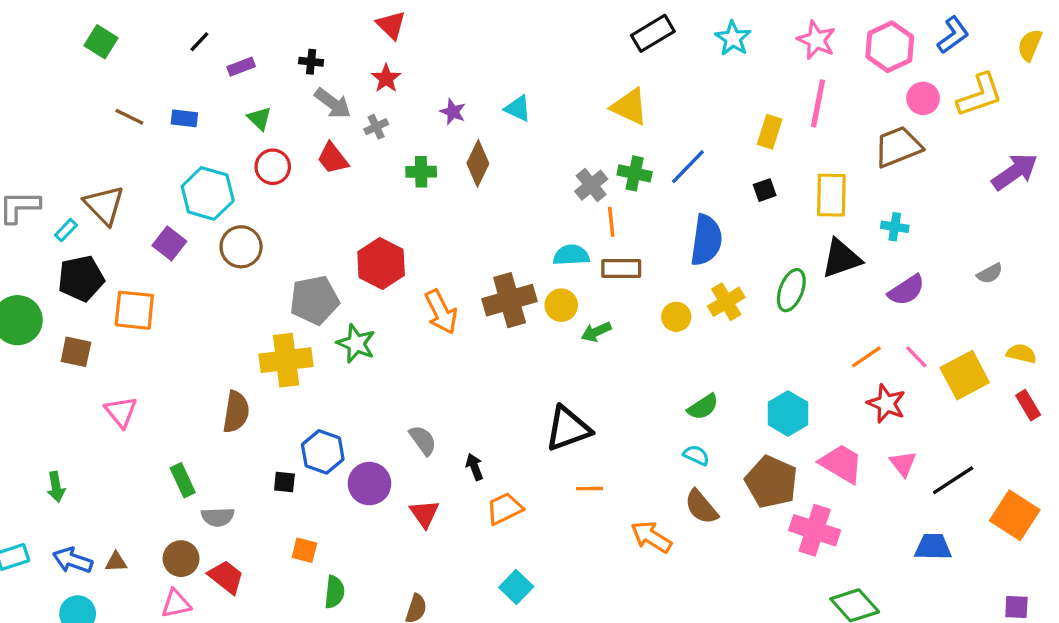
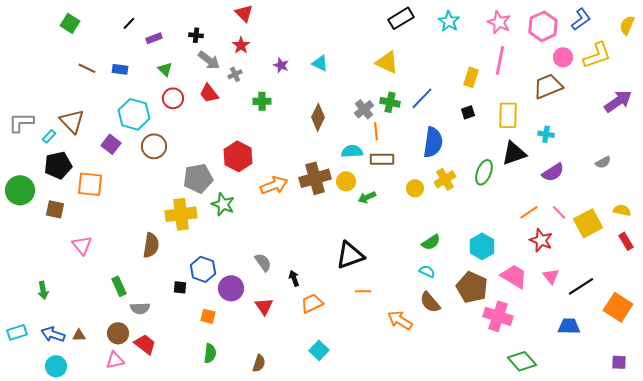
brown diamond: (478, 163) -> (318, 117), moved
orange arrow: (441, 312) -> (274, 185), turned -84
orange square: (304, 550) -> (208, 316), moved

